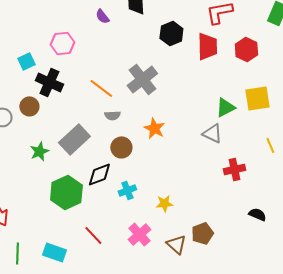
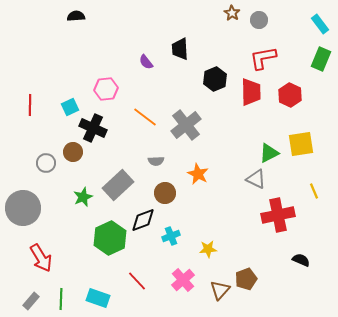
orange line: (101, 88) -> (145, 117), moved
red cross: (234, 169) -> (278, 215), size x1.5
brown triangle: (176, 244) -> (220, 290), turned 30

